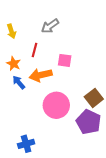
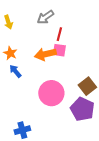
red line: (34, 50) -> (59, 34), moved
orange arrow: (41, 75) -> (45, 54), moved

